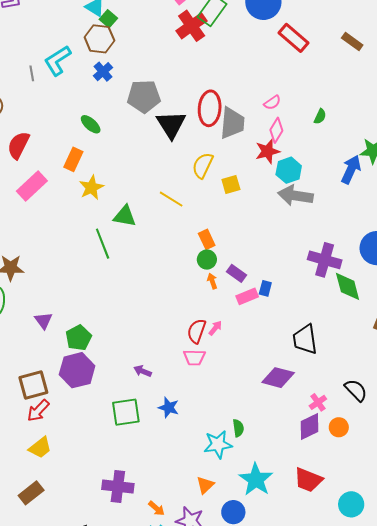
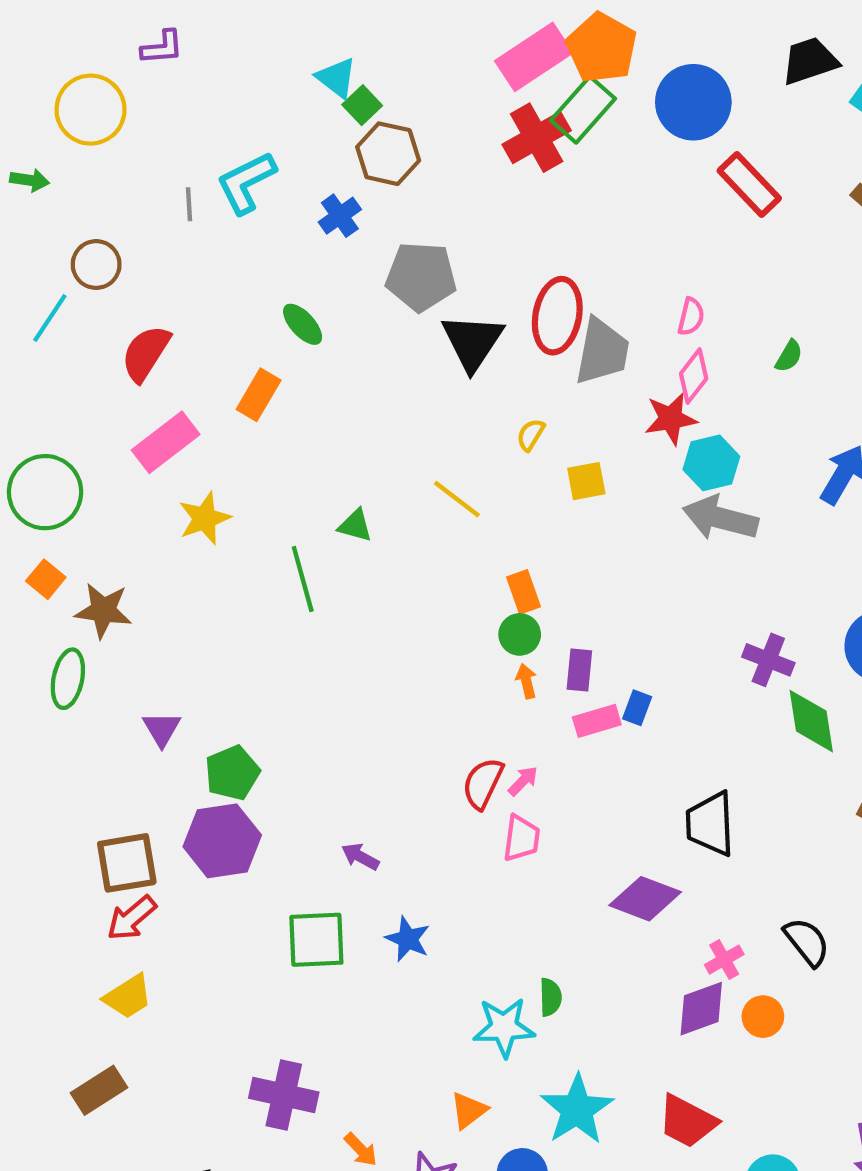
brown hexagon: (99, 39) -> (388, 154), moved
pink semicircle: (272, 103) -> (691, 317), turned -48
yellow semicircle: (203, 165) -> (531, 435), size x0.6
yellow star: (91, 188) -> (204, 518), moved
green triangle: (125, 216) -> (355, 525), size x0.7
purple cross: (325, 260) -> (768, 660), size x0.7
purple rectangle: (237, 273) -> (579, 670), turned 54
pink trapezoid: (194, 357) -> (521, 838), moved, turned -90

